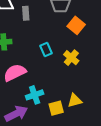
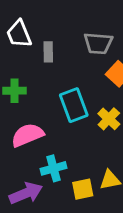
cyan rectangle: (46, 50) -> (74, 105), size x1.6

